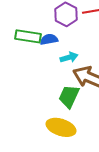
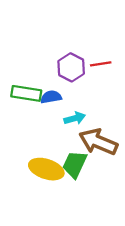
yellow ellipse: (61, 127) -> (46, 169), moved

